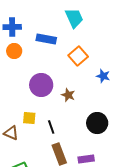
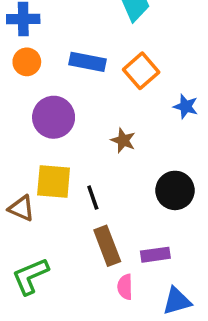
blue rectangle: (46, 39) -> (88, 62), moved
purple circle: (41, 85) -> (54, 117), moved
yellow square: (29, 118) -> (54, 181), size x1.5

